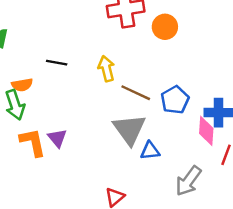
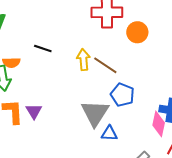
brown line: (136, 93) -> (105, 65), moved
blue pentagon: (175, 100) -> (122, 95), moved, turned -30

